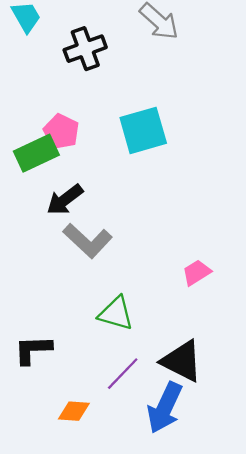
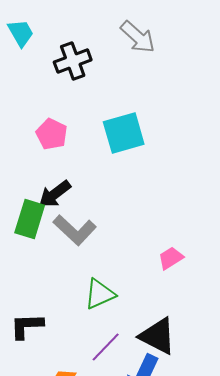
green rectangle: (36, 153) -> (30, 219), moved, turned -48
green triangle: (116, 313) -> (100, 294), turned -40

